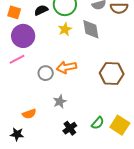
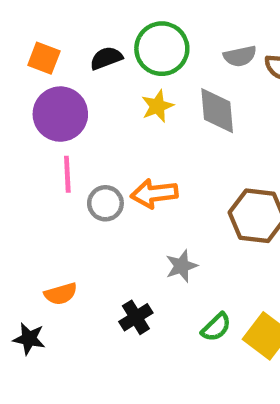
pink line: (17, 59) -> (67, 174), moved, turned -70
gray star: (60, 102) -> (182, 266), moved
black cross: (70, 128) -> (136, 317), moved

